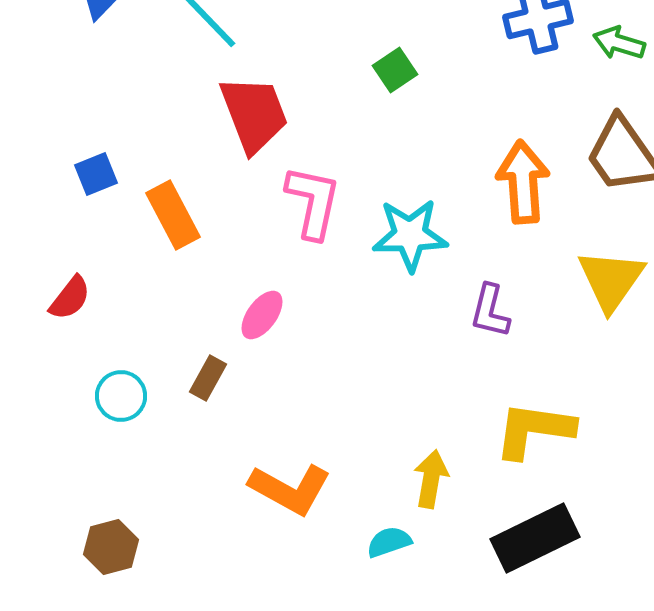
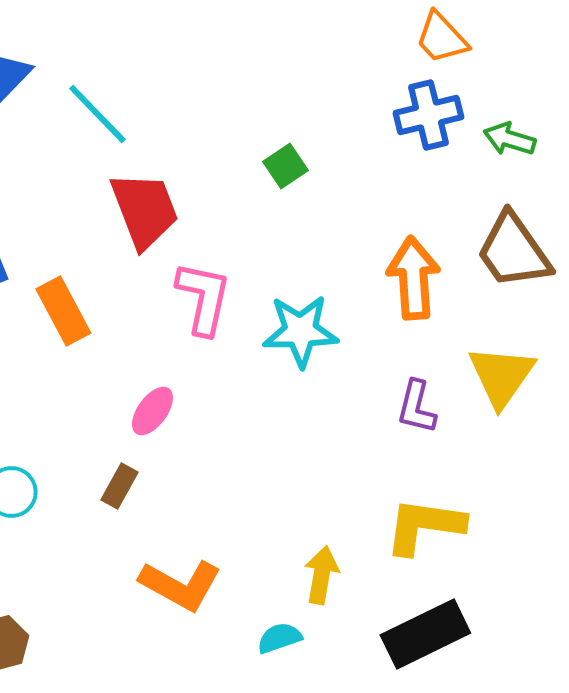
purple L-shape: (490, 311) -> (416, 407), moved
brown rectangle: (208, 378) -> (119, 486), moved

